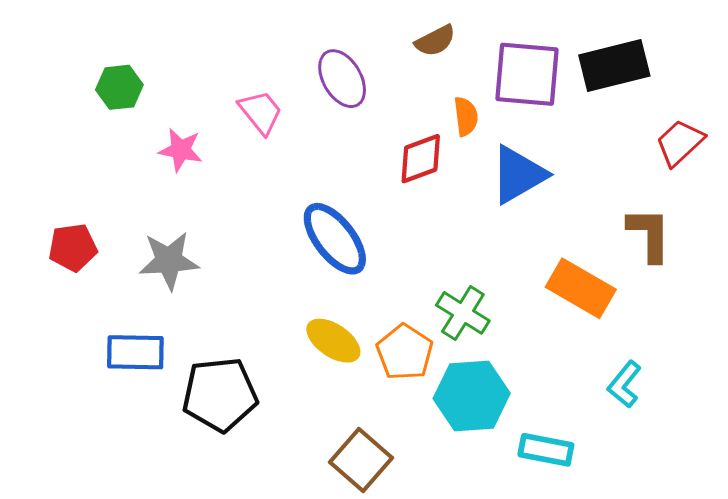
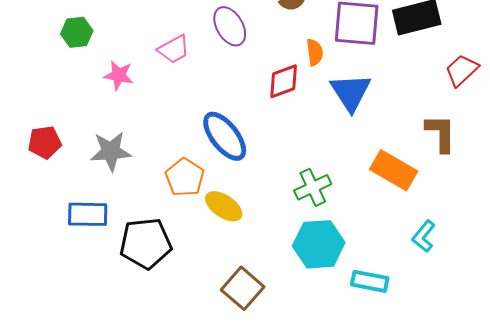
pink trapezoid: (261, 112) -> (174, 49), turned 100
blue triangle: (518, 175) -> (351, 92), turned -33
green cross: (463, 313) -> (313, 187), turned 33
orange pentagon: (405, 352) -> (185, 177), moved

